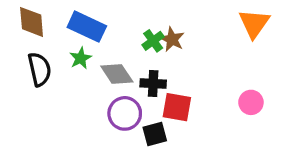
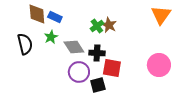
brown diamond: (32, 22) -> (37, 14), moved
blue rectangle: (87, 27) -> (55, 17), size x0.6
pink circle: (251, 102) -> (159, 65), size x1.5

